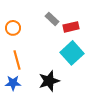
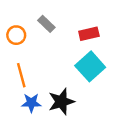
gray rectangle: (52, 19) -> (46, 24), moved
blue star: (13, 83) -> (31, 103), moved

